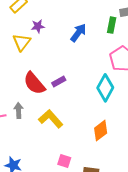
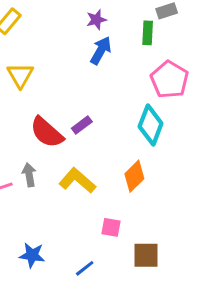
purple star: (38, 26) -> (96, 20), moved
orange diamond: (101, 131) -> (134, 176), moved
pink square: (64, 161) -> (111, 227), moved

